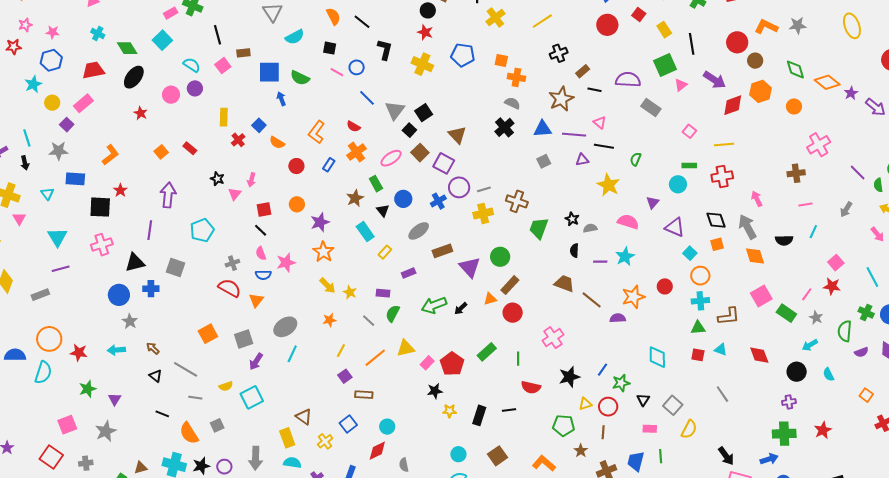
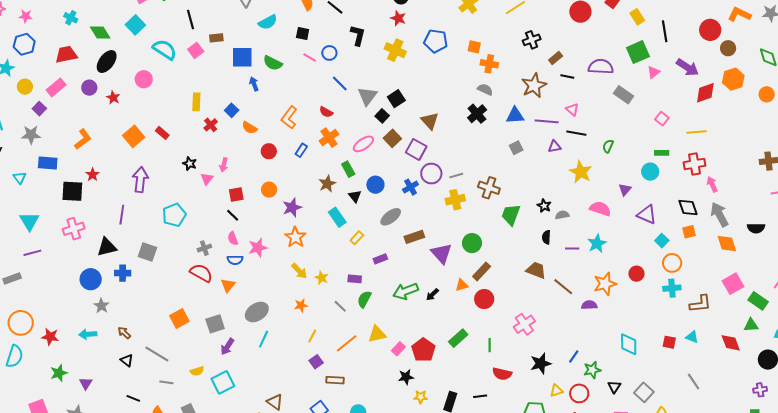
cyan semicircle: (192, 65) -> (165, 50), size x1.4
purple circle: (195, 88) -> (89, 88), moved
orange square: (161, 152) -> (134, 136), size x1.5
pink arrow: (757, 199) -> (712, 184), moved
green triangle: (698, 328) -> (751, 325), moved

